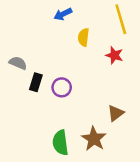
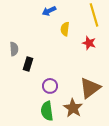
gray semicircle: (18, 63) -> (14, 49), turned 64
purple circle: (62, 87) -> (50, 86), moved
brown triangle: (116, 113) -> (90, 88), size x1.6

